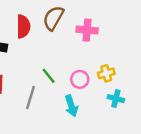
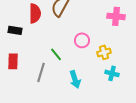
pink cross: (87, 30) -> (116, 16), moved
pink circle: (80, 79) -> (82, 40), moved

